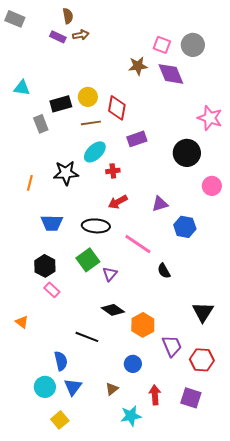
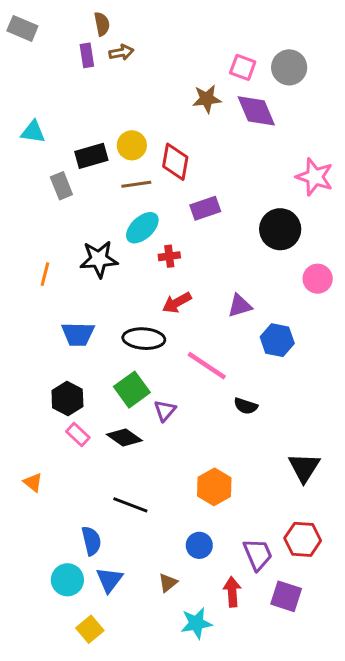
purple rectangle: (58, 37) -> (87, 55), turned 56
black semicircle: (164, 271) -> (246, 406), turned -42
black diamond: (113, 310) -> (124, 437), moved
purple trapezoid: (172, 346) -> (258, 554), moved

